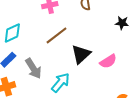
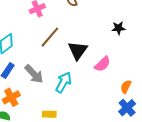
black star: (122, 23) -> (118, 28), moved
pink semicircle: (108, 61) -> (103, 64), moved

